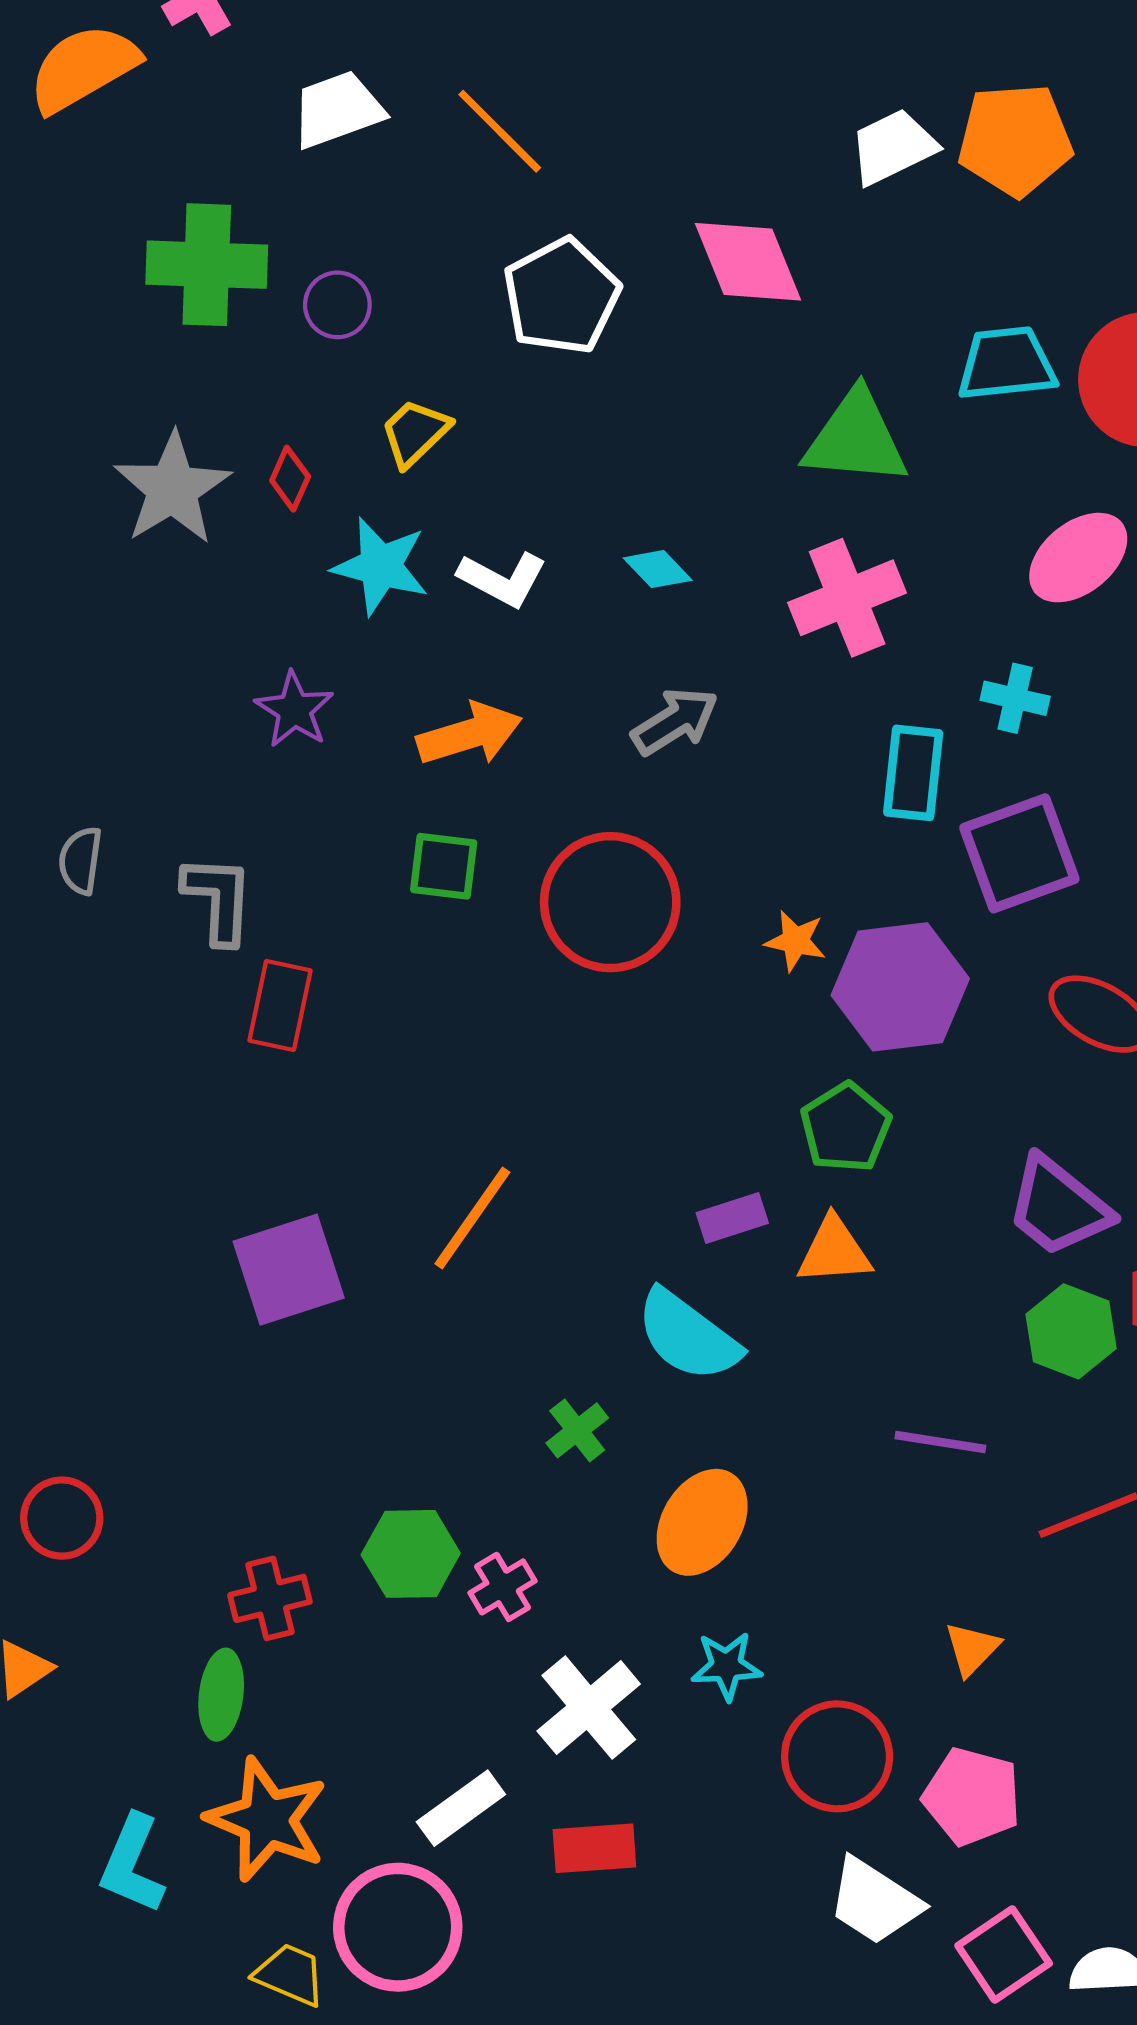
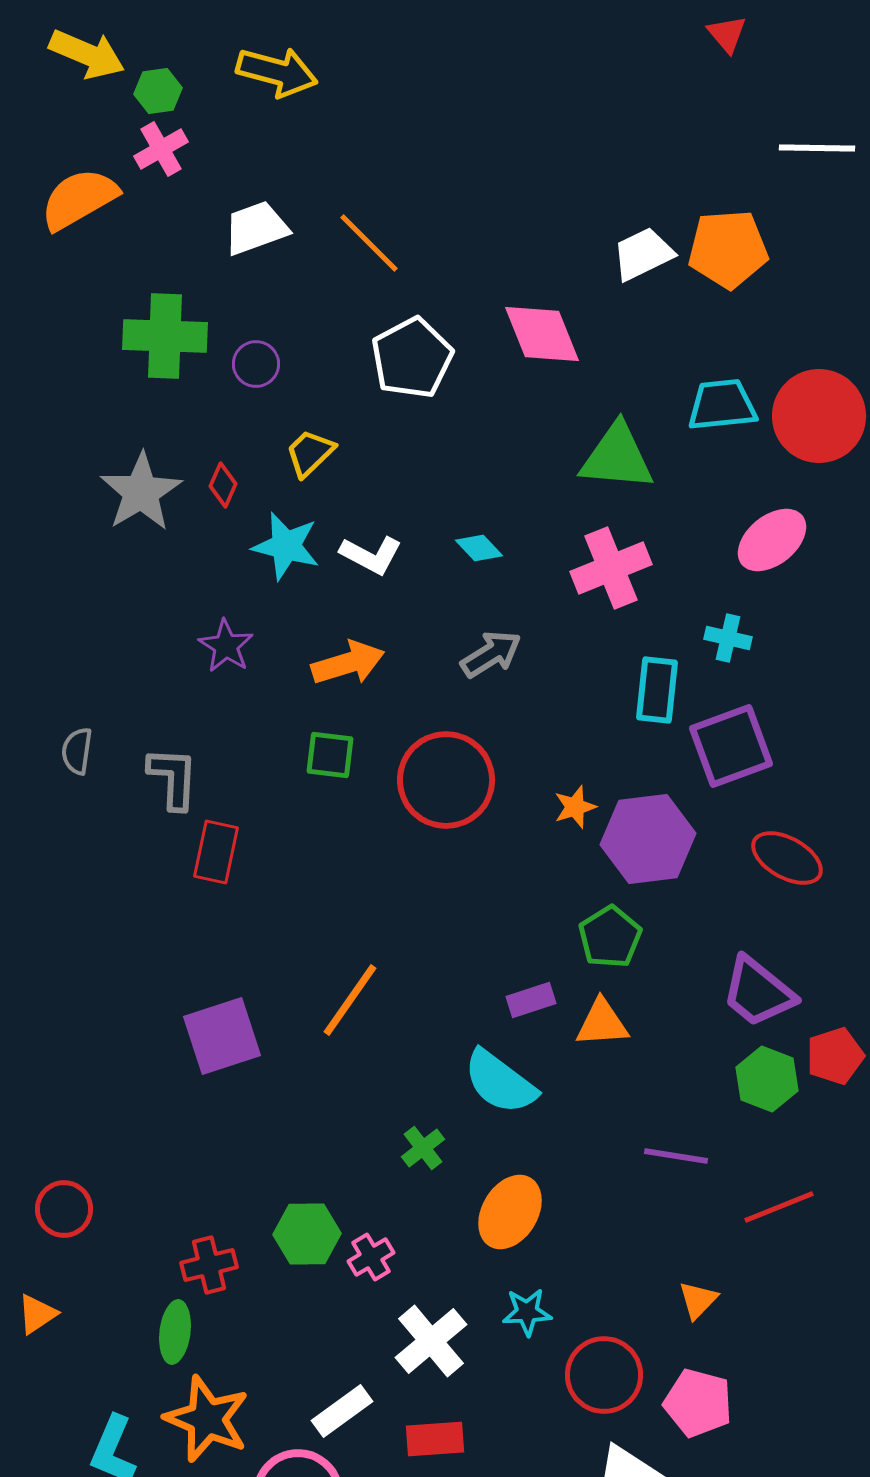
orange star: (795, 941) -> (575, 807), turned -30

